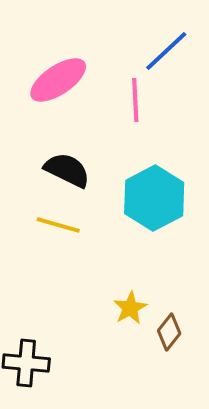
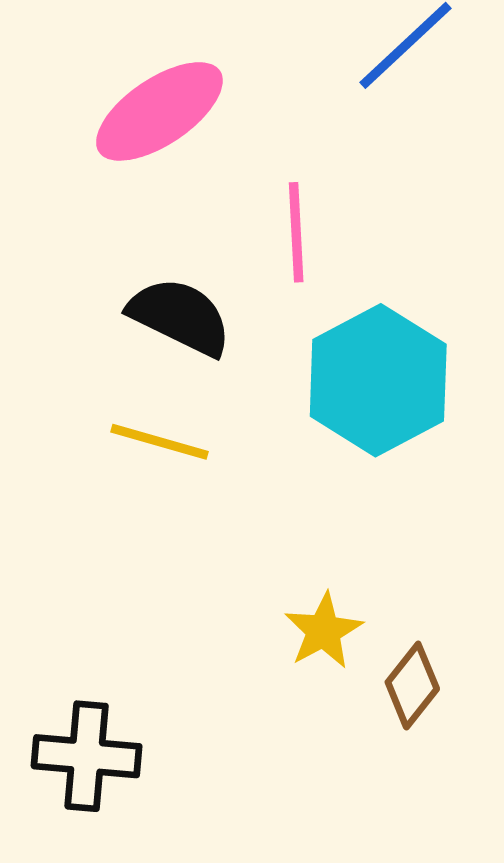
pink line: (135, 100) -> (296, 232), moved

